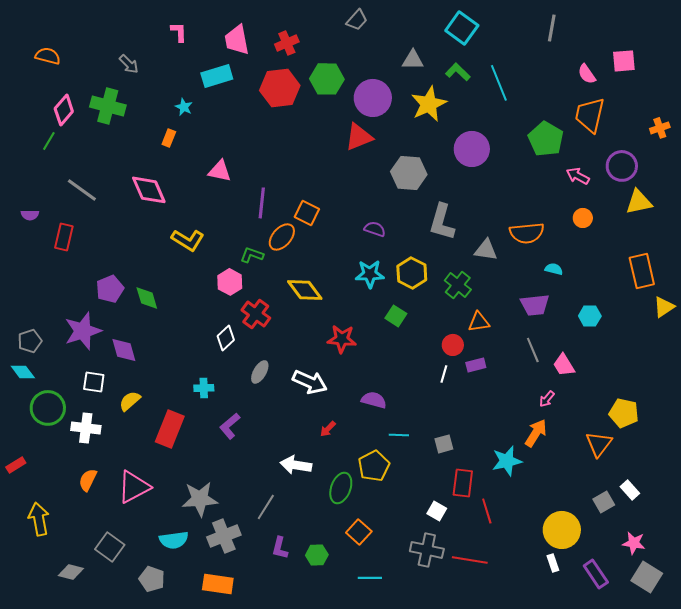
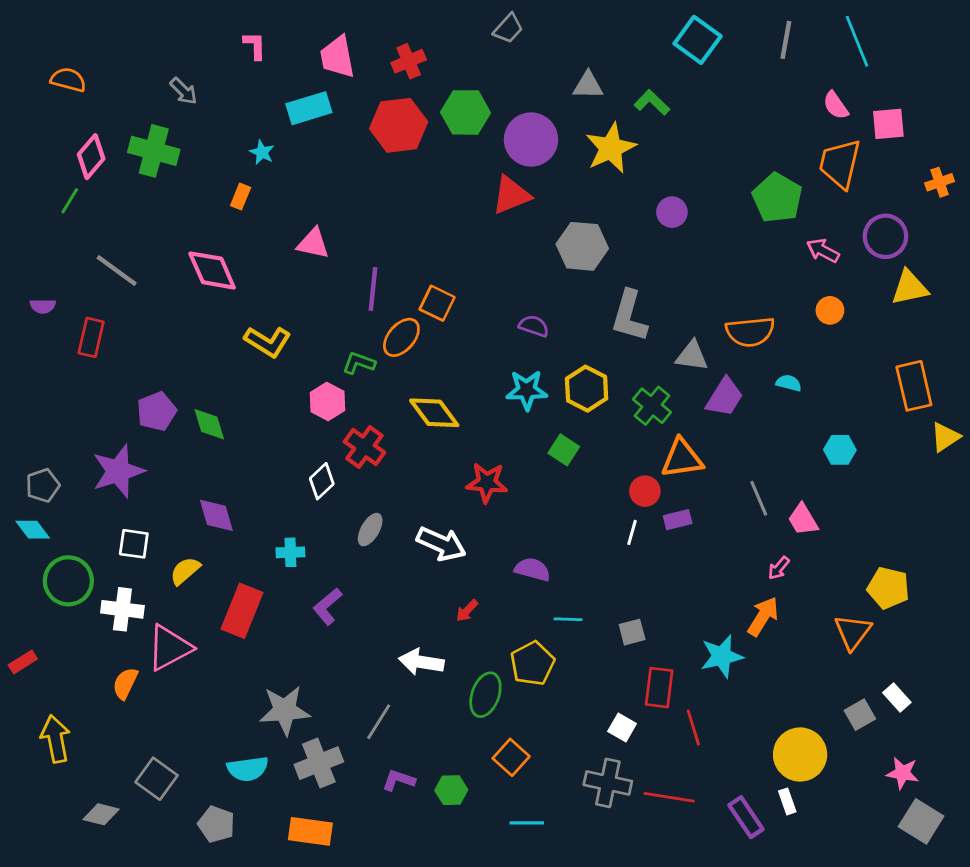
cyan square: (462, 28) -> (698, 40), moved
pink square: (624, 61) -> (888, 124), moved
cyan line: (499, 83) -> (857, 41), moved
purple circle: (472, 149) -> (672, 212), size x0.6
purple trapezoid: (535, 305) -> (725, 397), moved, turned -52
orange triangle: (479, 322) -> (682, 458), size x1.4
purple diamond: (124, 350) -> (216, 515), moved
pink triangle: (134, 487) -> (169, 648), moved
purple L-shape: (280, 548) -> (399, 780), turned 95
purple rectangle: (596, 574) -> (746, 817), moved

